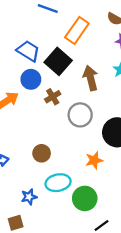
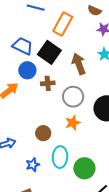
brown cross: (53, 97) -> (48, 83), turned 32
orange star: (94, 160) -> (73, 123), moved
cyan ellipse: (58, 183) -> (60, 157), turned -70
blue star: (29, 197) -> (33, 165), moved

